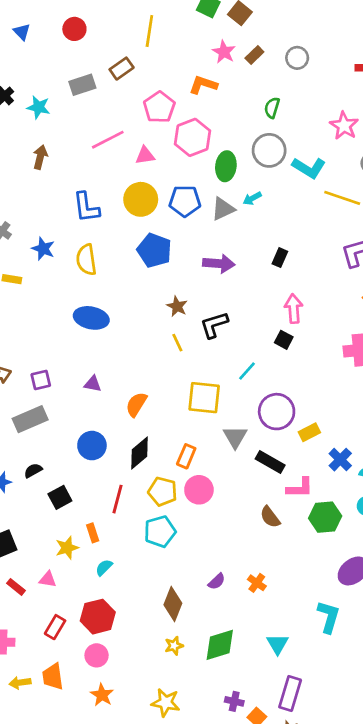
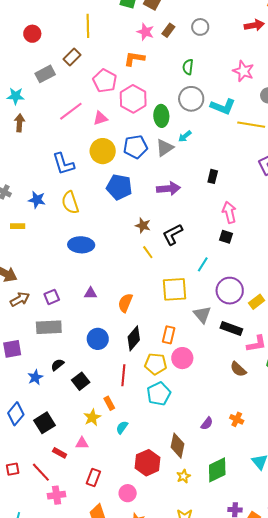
brown arrow: (40, 157) -> (19, 123), moved
gray rectangle: (30, 419) -> (49, 327), turned 30
red hexagon: (98, 617) -> (148, 463), moved

